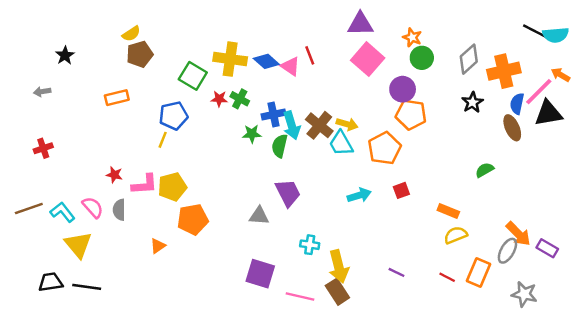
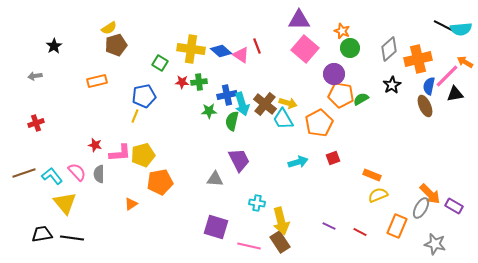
green square: (193, 76) -> (160, 63), size x0.7
green cross: (240, 99) -> (199, 82), turned -35
black triangle: (548, 113) -> (455, 94), size x0.7
green semicircle: (485, 170) -> (361, 99), moved
red line: (447, 277) -> (360, 232), moved

